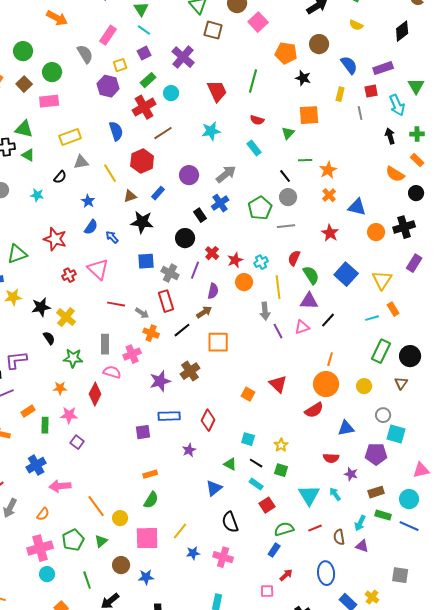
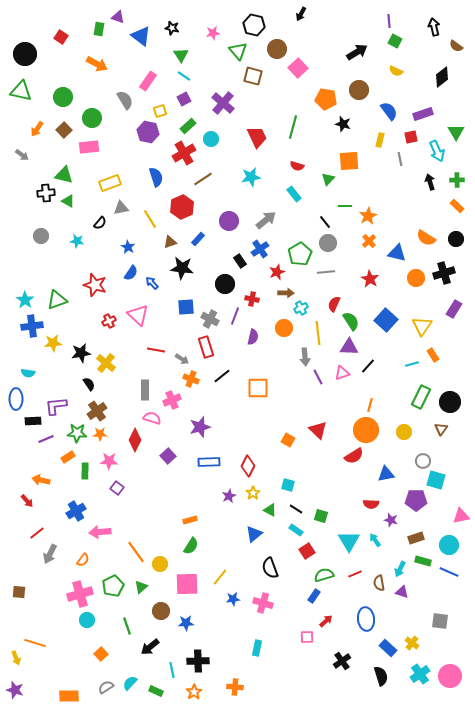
orange semicircle: (395, 174) -> (426, 238), moved
red cross: (212, 253) -> (252, 299), turned -32
red star: (235, 260) -> (277, 272), moved
brown arrow: (204, 312) -> (286, 293), moved, turned 35
green star: (73, 358) -> (77, 433), moved
brown cross: (190, 371) -> (97, 411), moved
purple square: (143, 432) -> (168, 456), moved, turned -35
yellow star: (281, 445) -> (253, 493), moved

